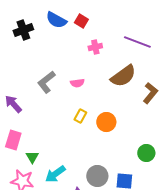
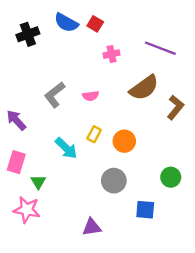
cyan arrow: (55, 174) -> (66, 148), moved, turned -100
gray circle: (97, 176) -> (114, 181), moved

